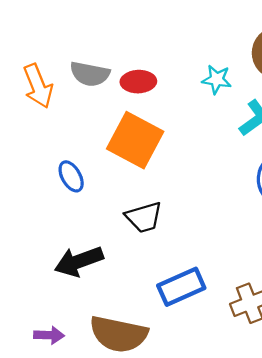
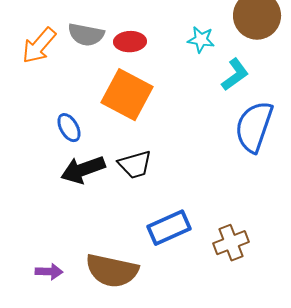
orange arrow: (38, 86) -> (39, 46), turned 63
black arrow: (79, 261) -> (83, 170), moved

